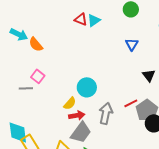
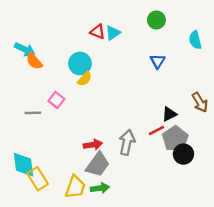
orange semicircle: (36, 44) -> (34, 61), moved
black triangle: (149, 75) -> (169, 114), moved, turned 40
pink square: (38, 76) -> (56, 100), moved
cyan circle: (87, 87) -> (80, 63), moved
yellow semicircle: (70, 103) -> (85, 79), moved

